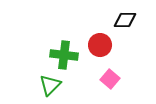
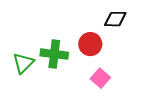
green triangle: (50, 85) -> (23, 63), moved

